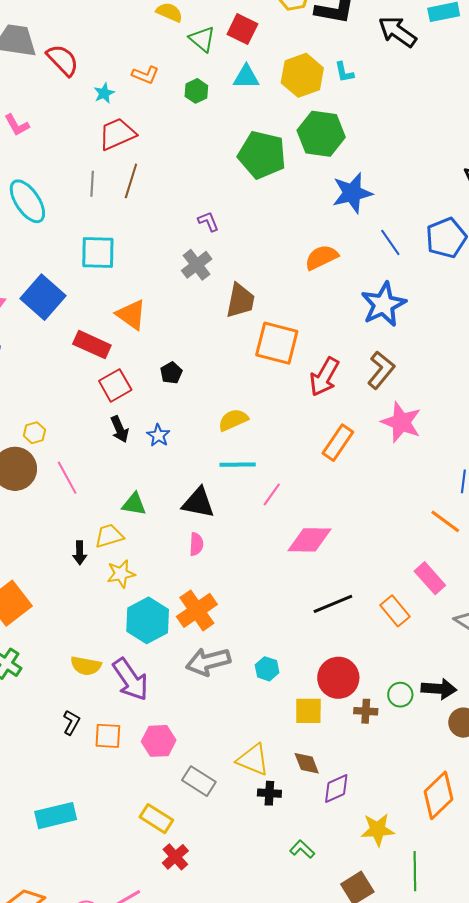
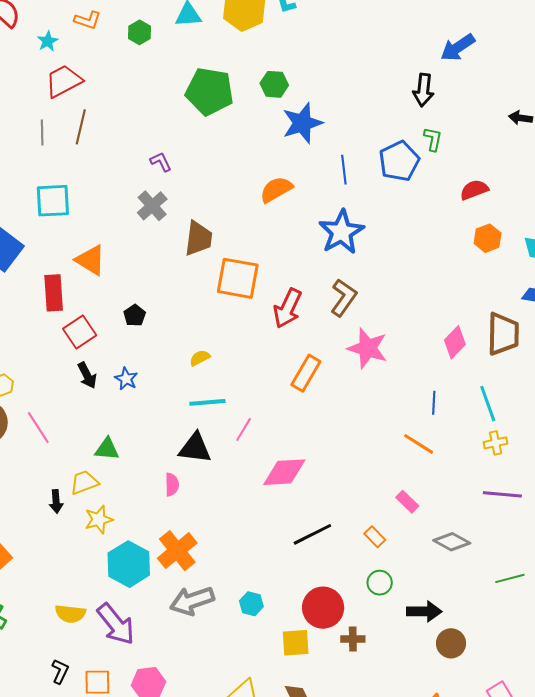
green hexagon: (321, 134) -> (274, 84), moved, size x0.6
blue line: (390, 242) -> (344, 170), turned 32
red rectangle: (92, 345) -> (54, 293), turned 66
yellow semicircle: (233, 420) -> (200, 358), size x0.7
black triangle: (198, 503) -> (195, 448), moved
pink rectangle: (430, 578) -> (407, 502), size x0.7
orange rectangle: (395, 611) -> (375, 537), size x0.7
green circle: (400, 695) -> (380, 583), moved

